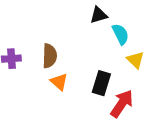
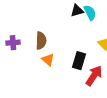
cyan semicircle: (120, 34) -> (90, 13), moved

